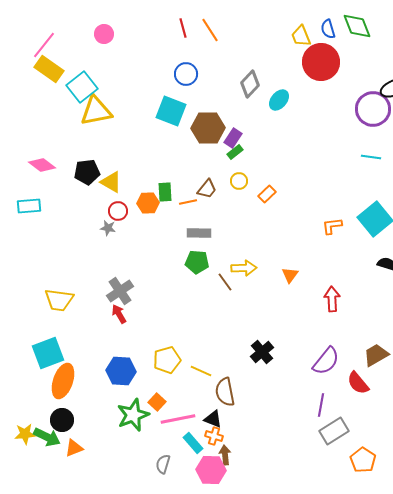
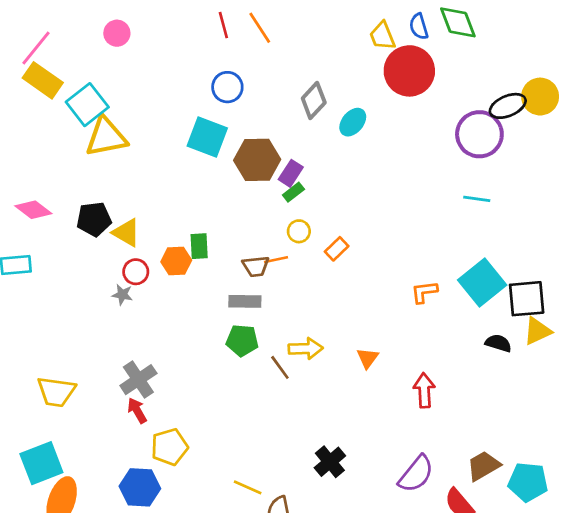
brown trapezoid: (207, 189) -> (256, 266), moved, turned 45
orange line: (188, 202) -> (276, 260), moved
yellow pentagon: (167, 360) -> (169, 447), moved

